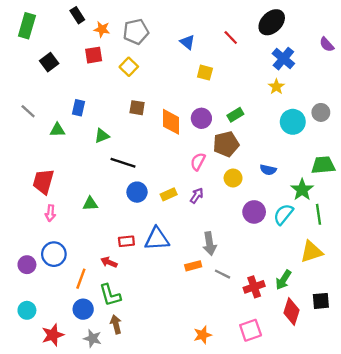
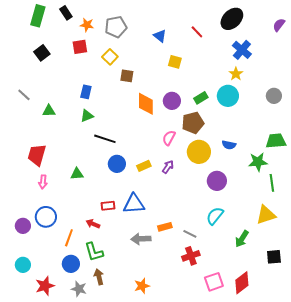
green rectangle: (27, 26) -> (38, 16), moved
purple semicircle: (327, 45) -> (279, 25), moved, turned 80
blue rectangle: (78, 108) -> (86, 92), moved
brown square: (137, 108) -> (127, 76), moved
cyan circle: (293, 122) -> (228, 96), moved
yellow circle: (233, 178) -> (199, 152), size x1.5
green star: (302, 190) -> (258, 162), turned 30
cyan semicircle: (283, 214) -> (215, 216), moved
gray arrow: (210, 244) -> (141, 239), moved, turned 96
red cross: (254, 287) -> (191, 256), moved
red diamond: (292, 311) -> (242, 283), moved, turned 35
orange star: (203, 335) -> (142, 286), moved

